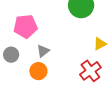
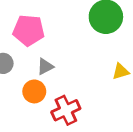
red cross: (90, 71) -> (66, 110), moved

